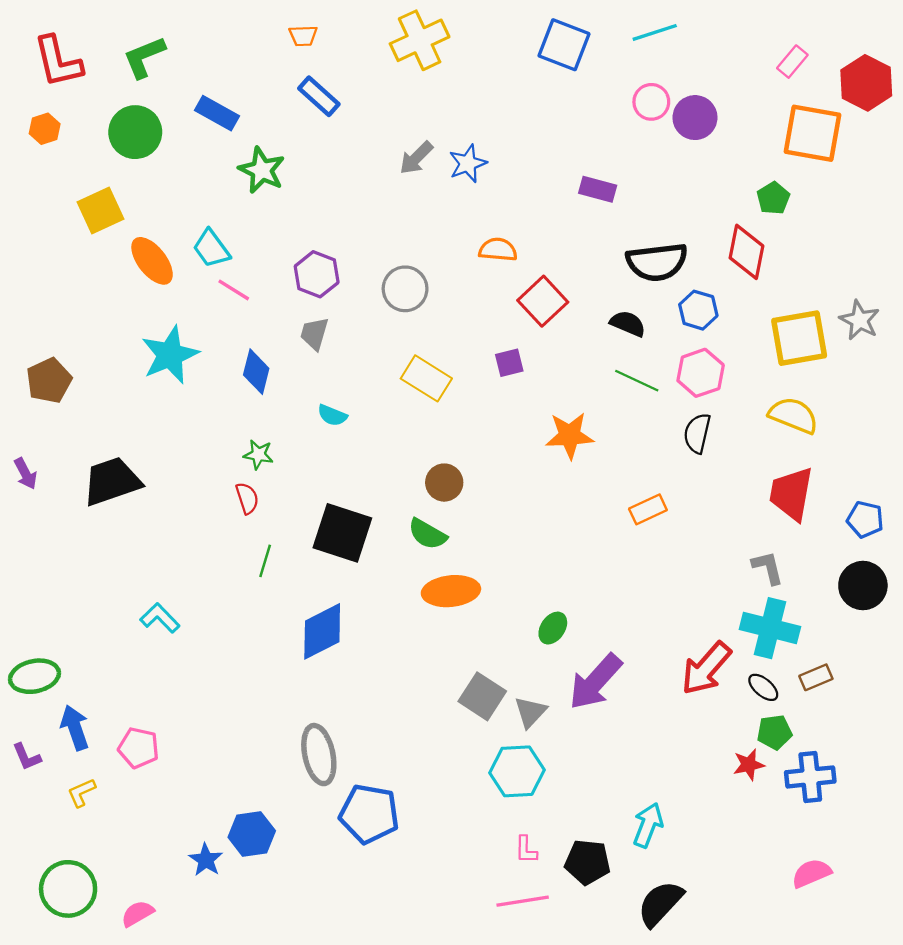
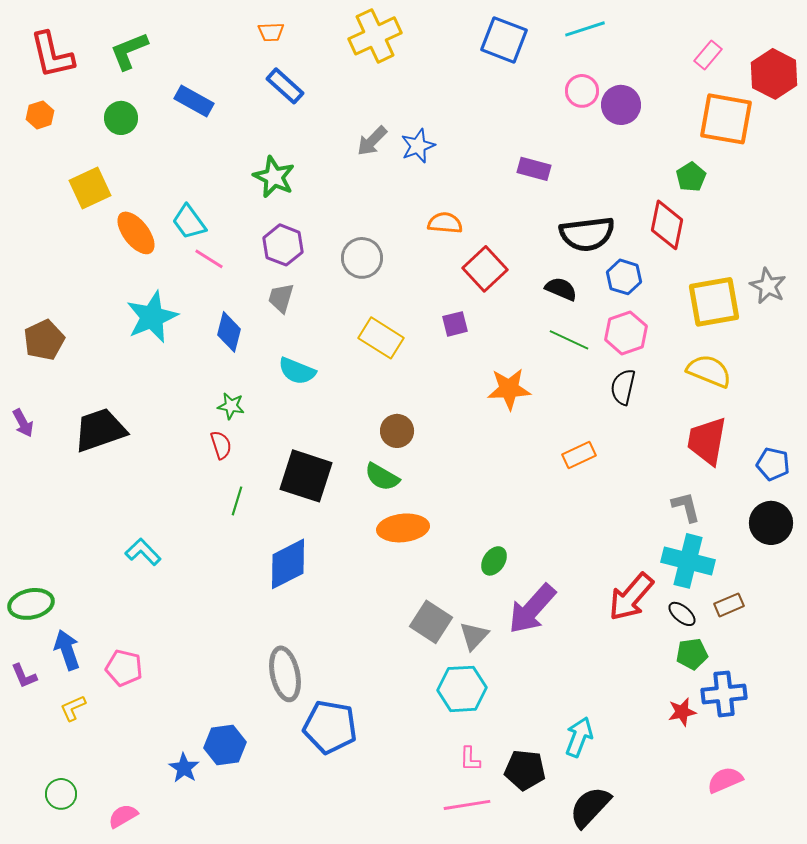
green circle: (135, 132) -> (121, 118), size x0.7
green star: (262, 170) -> (274, 177), moved
cyan semicircle: (332, 415) -> (297, 371), size x1.4
red star: (749, 765) -> (682, 712), moved
green circle: (68, 889) -> (61, 794), size x0.6

